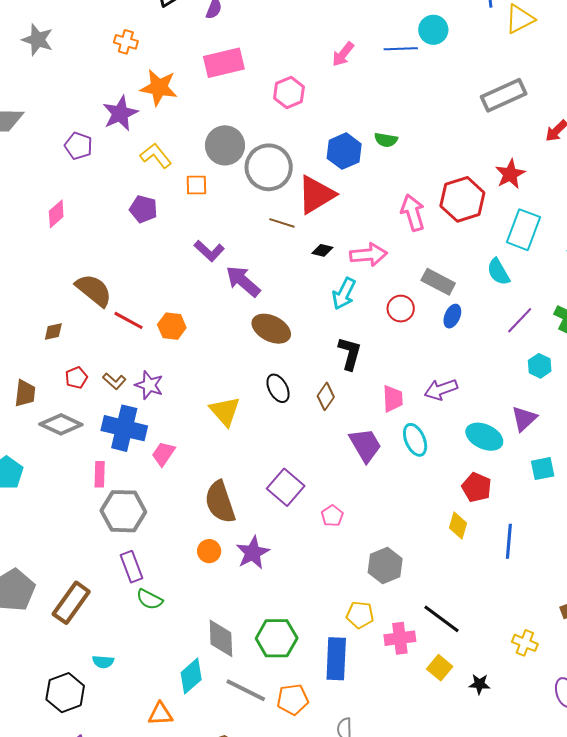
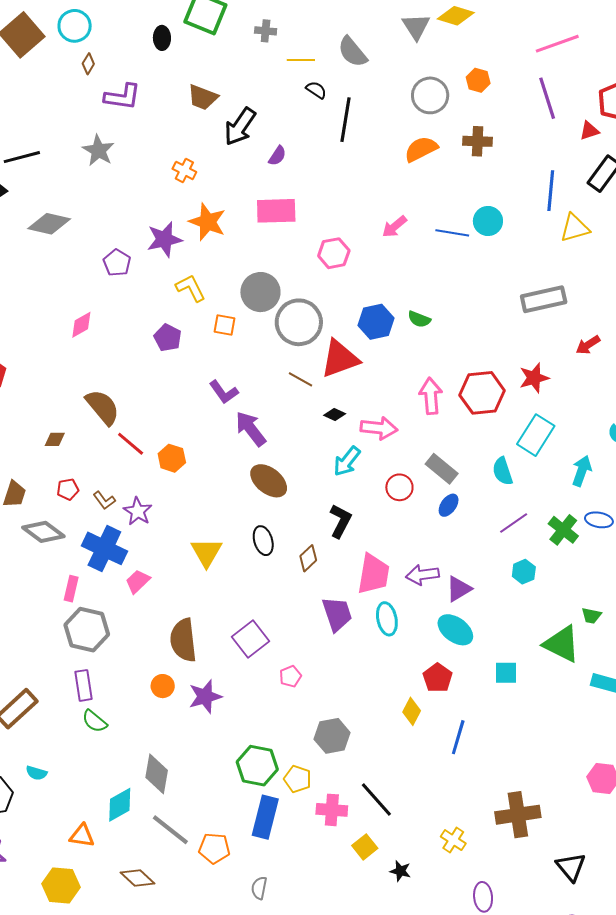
pink trapezoid: (393, 399) -> (373, 574), size x1.5
purple triangle: (524, 419) -> (459, 589), moved
green hexagon: (277, 638) -> (257, 766), moved

